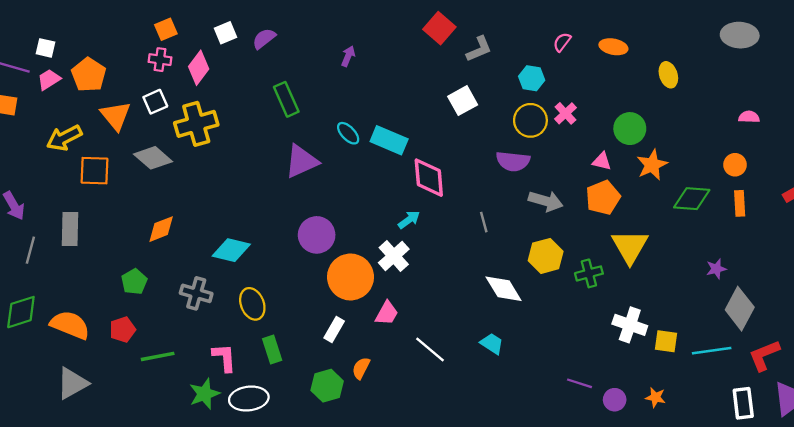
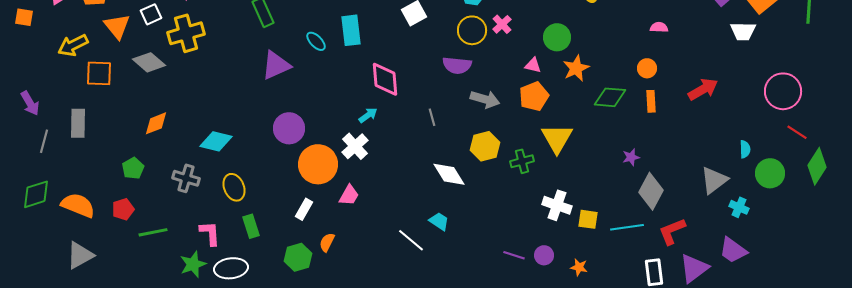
cyan rectangle: (389, 140) -> (351, 30), moved, turned 60
white line: (430, 349) -> (411, 240), moved
purple circle: (615, 400) -> (544, 255), moved

